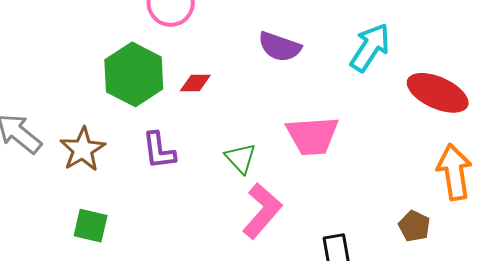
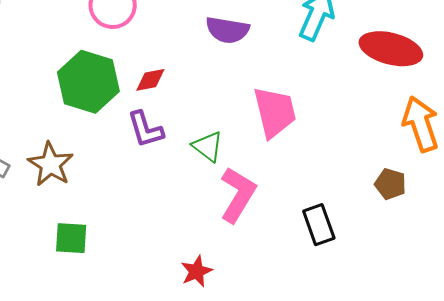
pink trapezoid: (312, 136) -> (275, 112), turned -90
purple L-shape: (159, 151) -> (145, 129), moved

